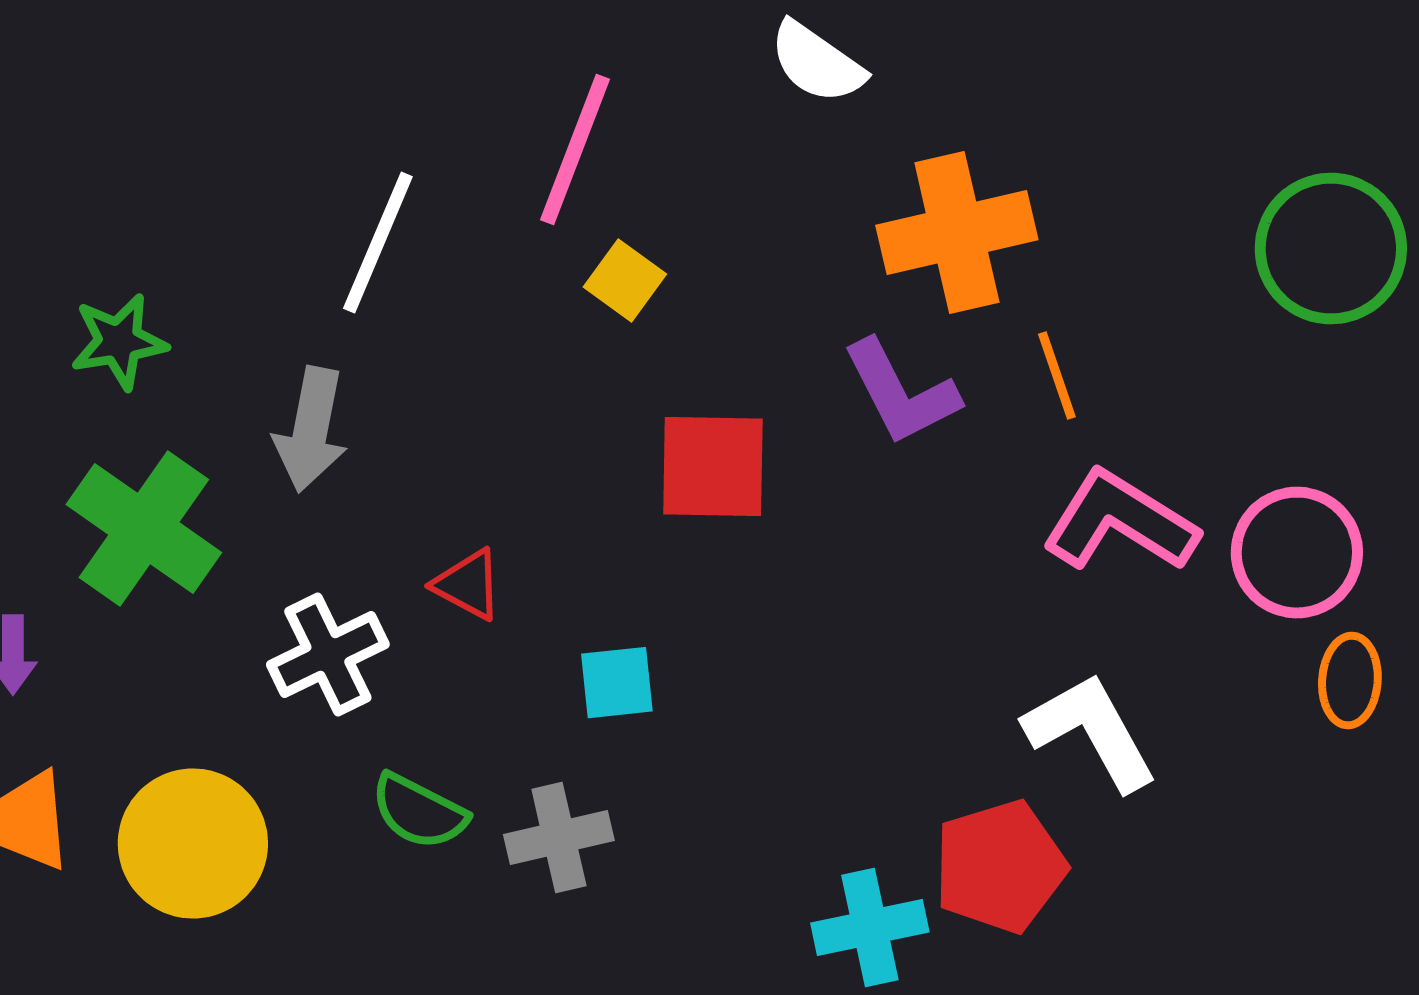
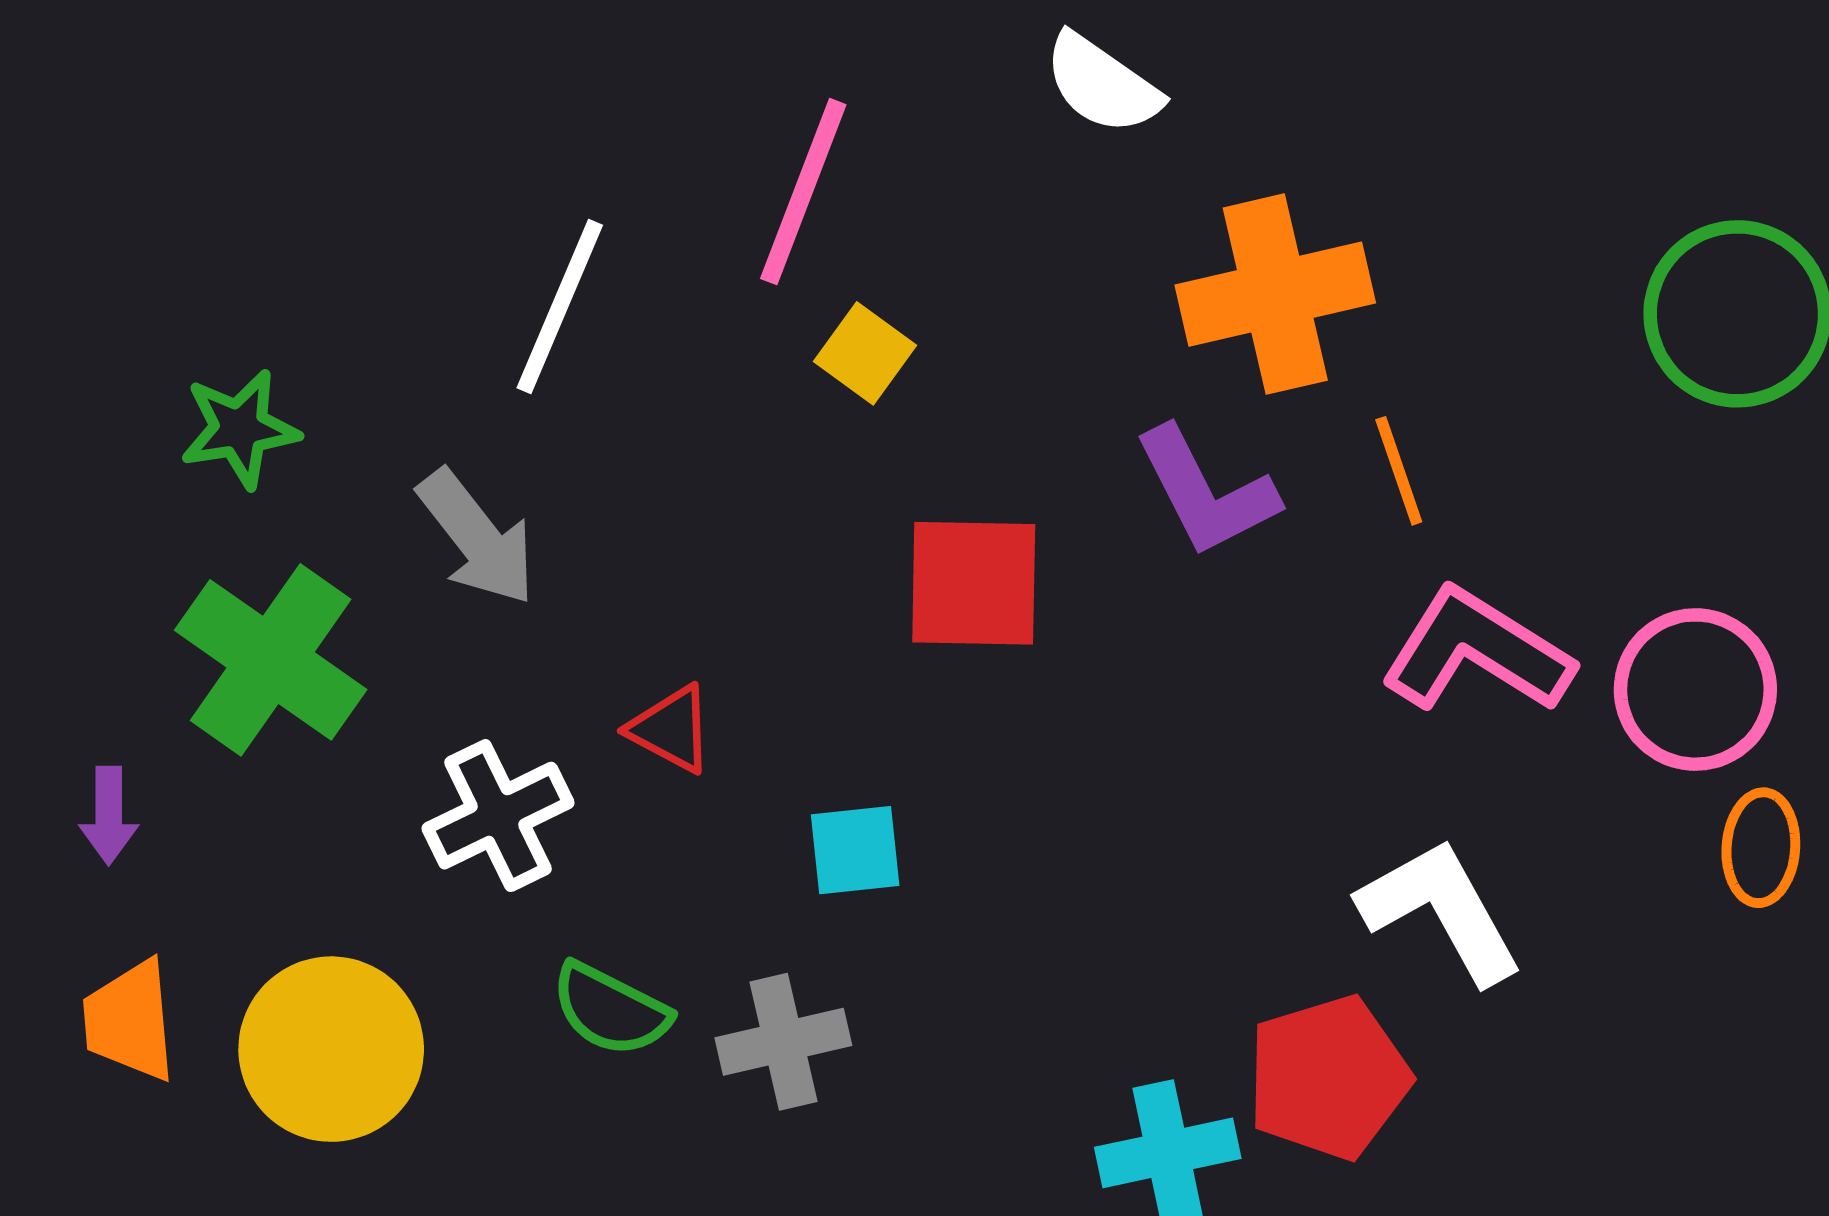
gray arrow: (311, 430) -> (477, 538), turned -49

